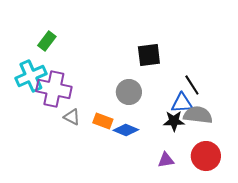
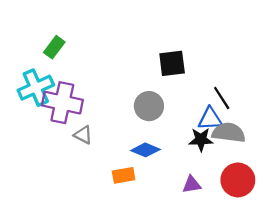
orange rectangle: (103, 121) -> (124, 175), moved, turned -30

